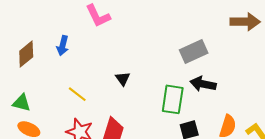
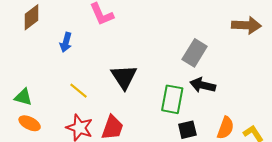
gray rectangle: (194, 52) -> (195, 53), turned -36
brown diamond: (26, 54) -> (32, 17), moved
black triangle: (123, 79) -> (124, 77), size x1.8

